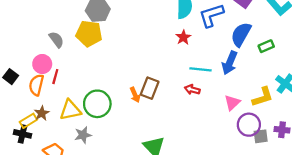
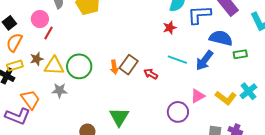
blue semicircle: (241, 34) -> (221, 38), turned 60
orange semicircle: (36, 85) -> (14, 42), moved
red arrow: (192, 90) -> (151, 74), moved
yellow L-shape: (263, 97) -> (226, 98), turned 40
brown star: (42, 113) -> (37, 59), moved
purple circle: (249, 125) -> (178, 112), moved

